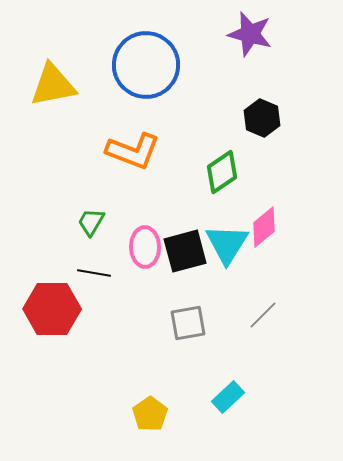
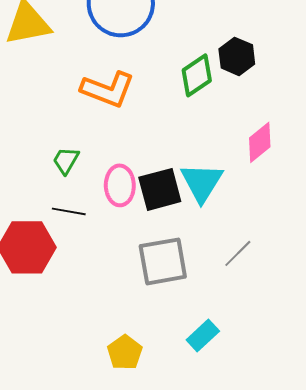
green diamond: (222, 172) -> (197, 75), moved
pink diamond: (264, 227) -> (260, 142), moved
gray square: (188, 323) -> (163, 261), size x1.4

